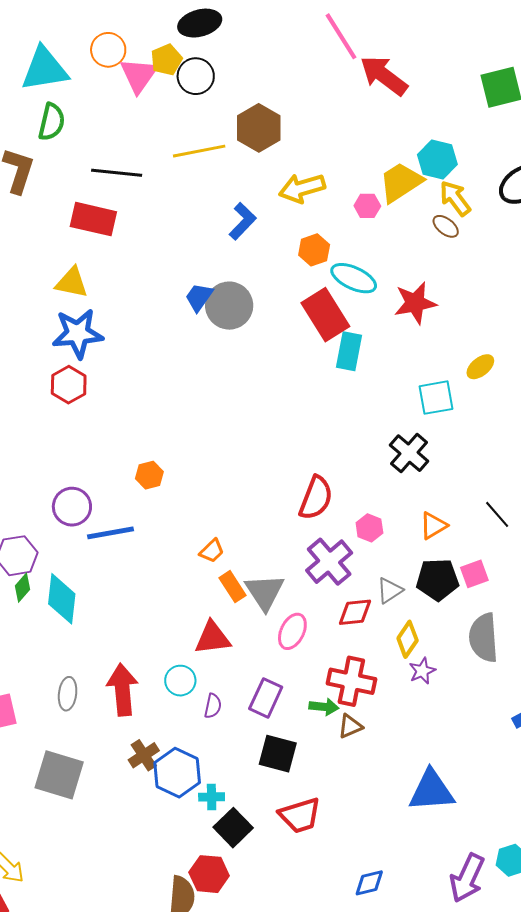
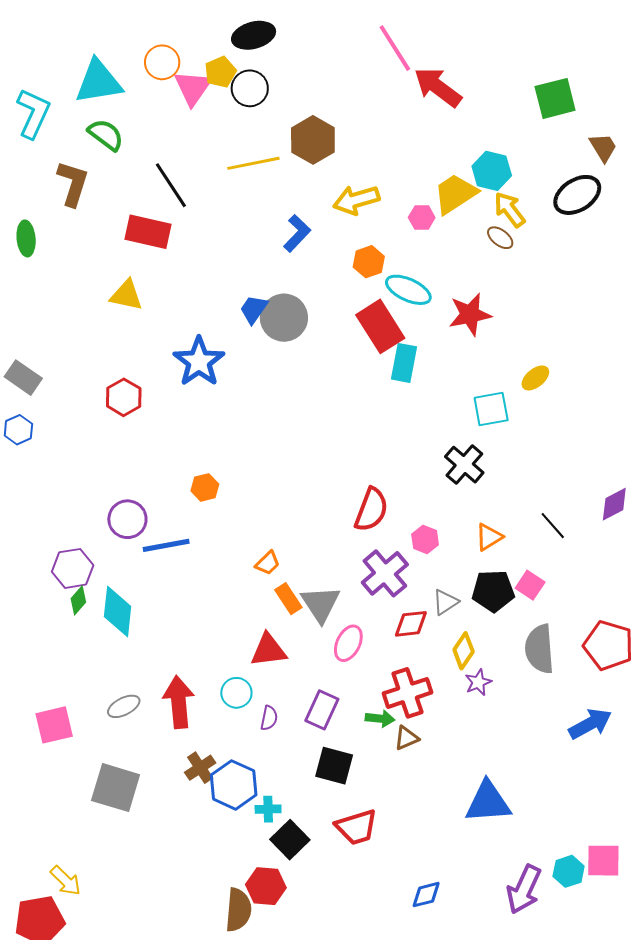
green semicircle: (52, 122) -> (106, 135), turned -66
black line: (117, 173) -> (171, 185), turned 51
blue star: (78, 333) -> (199, 362), moved, turned -30
pink square: (474, 574) -> (530, 585), turned -36
red cross: (351, 681) -> (408, 693), turned -30
gray ellipse: (68, 694) -> (124, 706), turned 56

